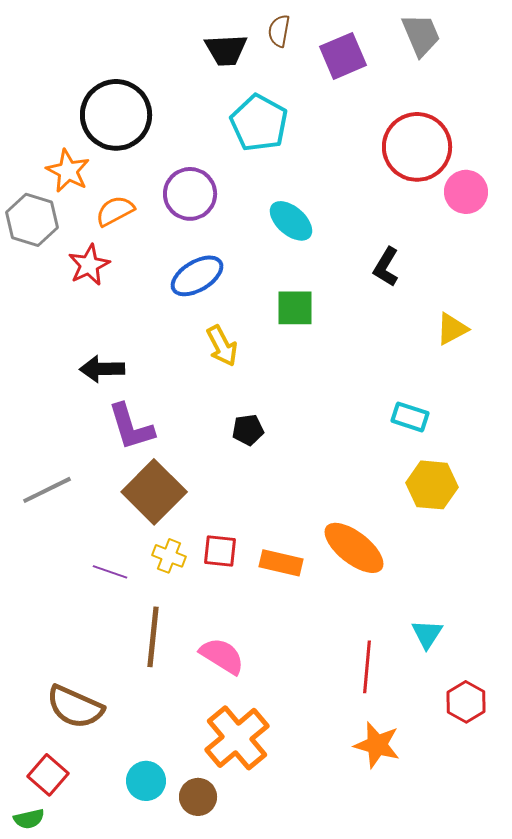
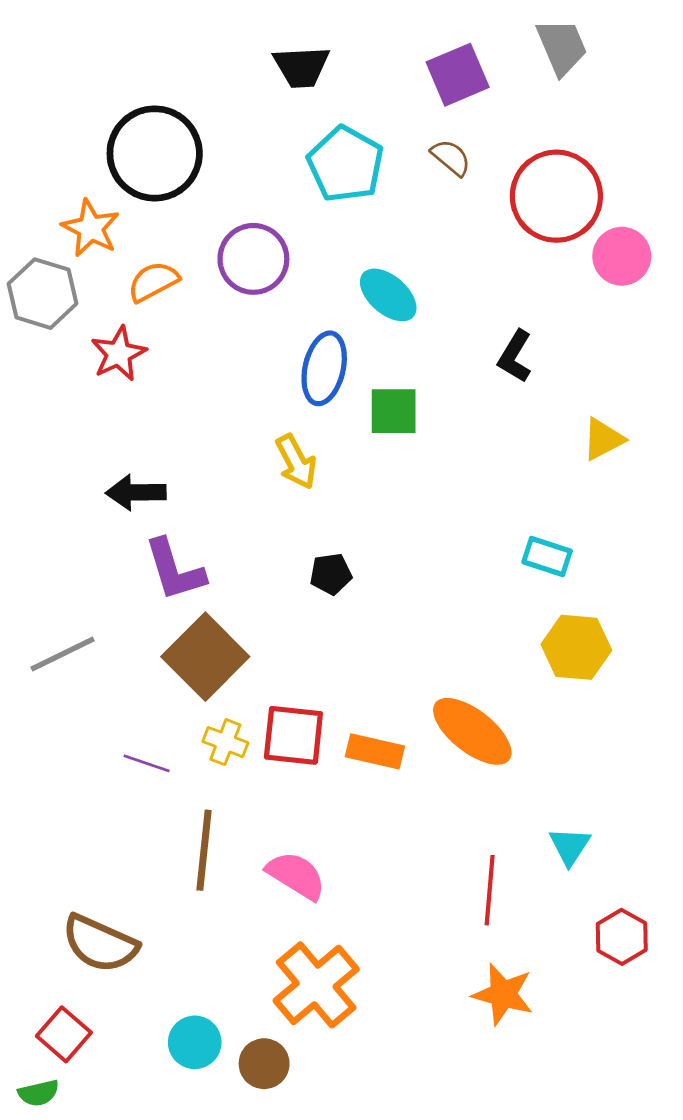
brown semicircle: (279, 31) -> (451, 157), moved, turned 120
blue ellipse: (197, 276) -> (324, 368), moved, turned -46
red square: (220, 551) -> (293, 735), size x1.4

